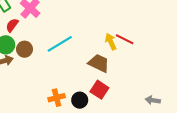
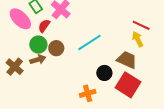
red line: (125, 39) -> (141, 25), moved
red square: (99, 90) -> (128, 85), size x1.4
black circle: (80, 100) -> (104, 73), moved

